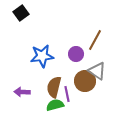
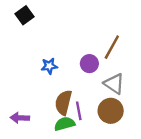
blue star: (42, 56) -> (49, 66), size x0.6
brown circle: (85, 81) -> (111, 111), moved
purple arrow: (22, 92) -> (20, 118), moved

